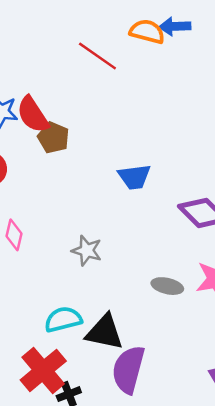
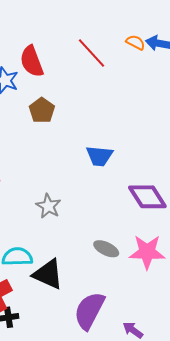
orange semicircle: (147, 32) -> (135, 42), size x0.7
red semicircle: (33, 115) -> (32, 61), moved
purple semicircle: (128, 370) -> (89, 311), moved

